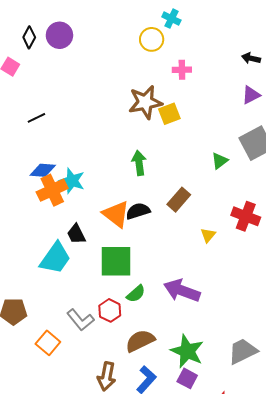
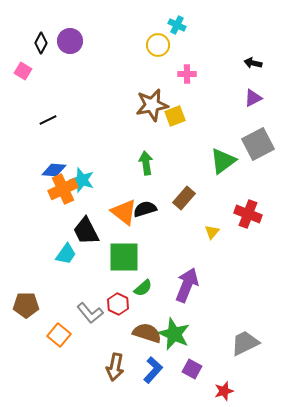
green triangle: (220, 161) -> (223, 161), size x1.6
black trapezoid: (76, 234) -> (86, 231), size x1.4
cyan trapezoid: (55, 258) -> (66, 254), size x0.7
purple arrow: (182, 291) -> (187, 285), turned 92
brown semicircle: (140, 341) -> (147, 333), turned 44
green star: (187, 351) -> (174, 334), moved

